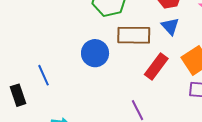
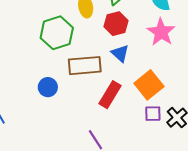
blue circle: (95, 53) -> (48, 87), size x0.7

